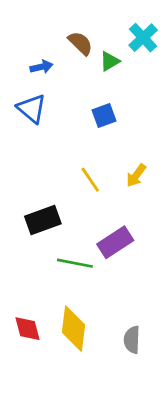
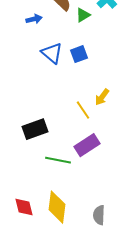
blue triangle: (32, 109) -> (52, 53), moved
yellow line: (90, 180) -> (83, 110), moved

